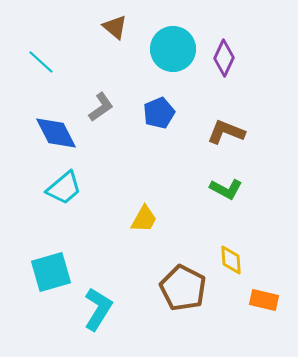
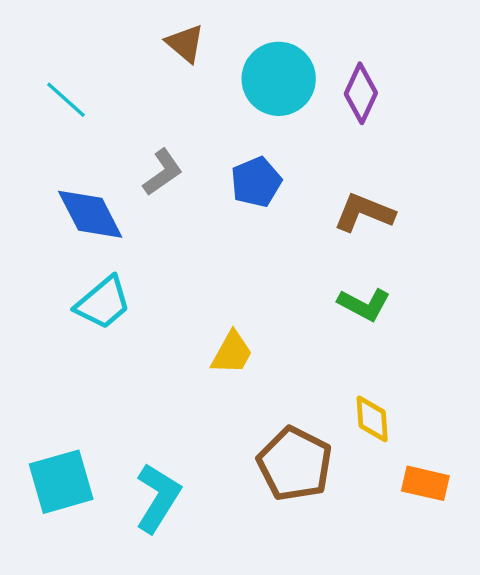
cyan square: (51, 272) -> (61, 482), moved

